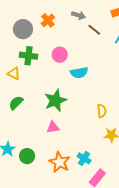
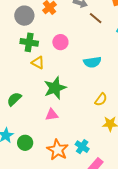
yellow triangle: (14, 73) -> (38, 63), moved
cyan semicircle: (79, 73) -> (92, 62), moved
green semicircle: (16, 103) -> (14, 99), moved
yellow semicircle: (102, 111) -> (101, 99), turned 40

